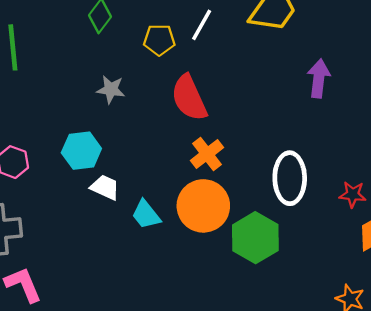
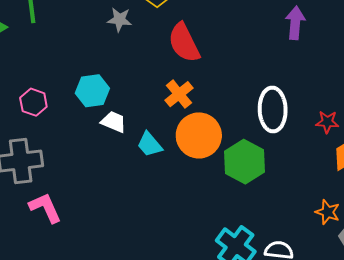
gray star: (111, 89) -> (119, 20), moved
orange cross: (207, 154) -> (179, 94), moved

